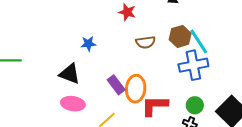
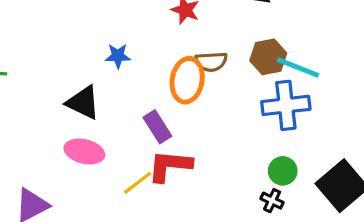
cyan line: (199, 41) -> (298, 68), turned -40
orange ellipse: (136, 89) -> (187, 80), moved
red L-shape: (155, 106) -> (170, 166), moved

